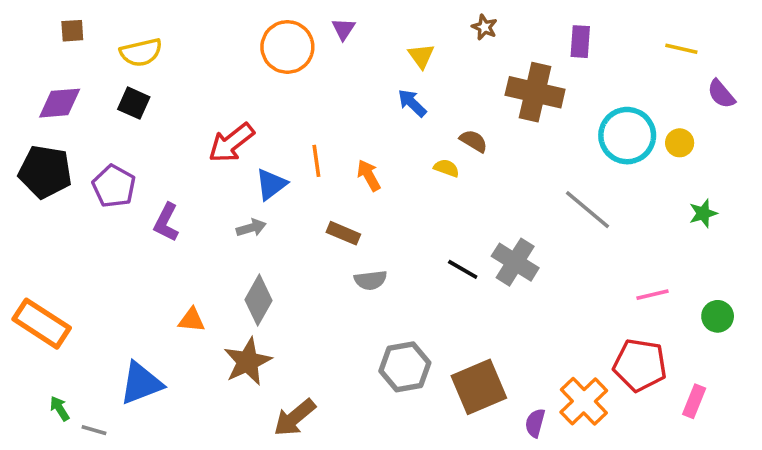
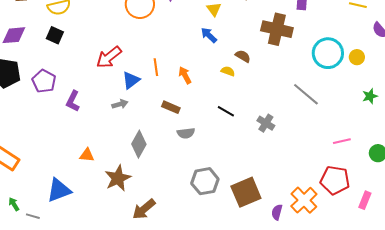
gray cross: (515, 262) -> (266, 123), size x0.7
black line: (463, 269) -> (226, 111), moved
gray diamond: (258, 300) -> (139, 144), moved

